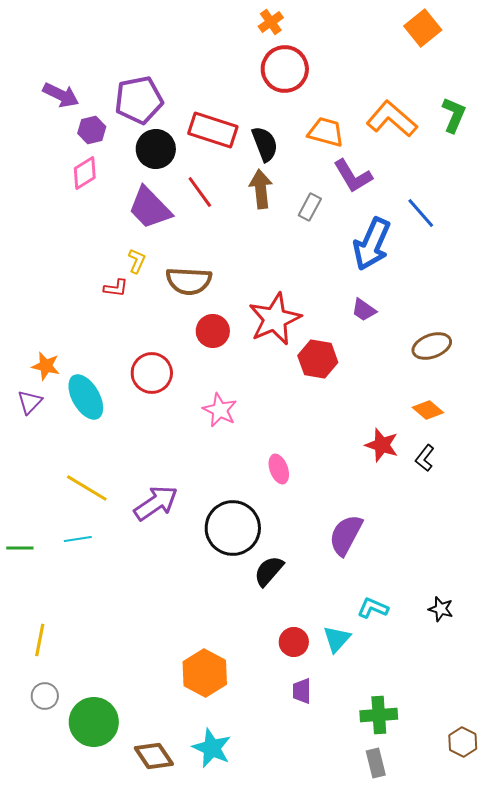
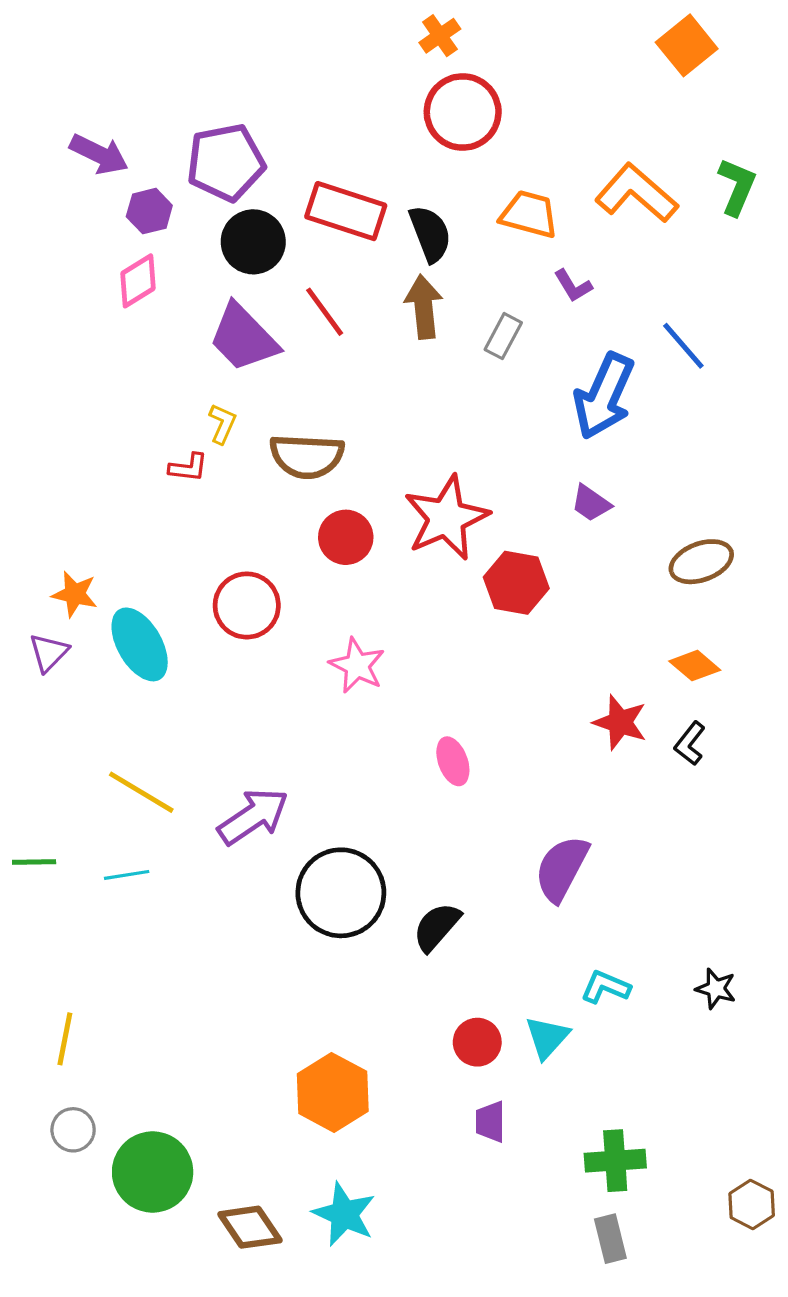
purple L-shape: (353, 176) -> (573, 286), size x0.6
black circle: (233, 528) -> (341, 893), moved
green line: (20, 548) -> (34, 862), moved

